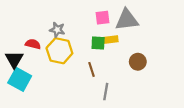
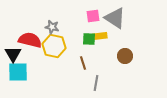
gray triangle: (127, 20) -> (115, 18), turned 40
red semicircle: (33, 44) -> (30, 40), size x1.6
cyan square: (20, 79) -> (18, 72), turned -30

